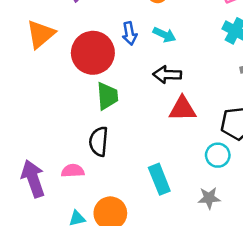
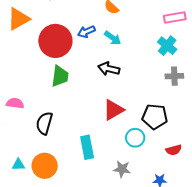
blue arrow: (130, 33) -> (86, 32), turned 66
red triangle: (183, 109) -> (113, 110), moved, turned -40
black semicircle: (99, 141) -> (44, 123), moved
pink semicircle: (73, 171) -> (15, 103), moved

